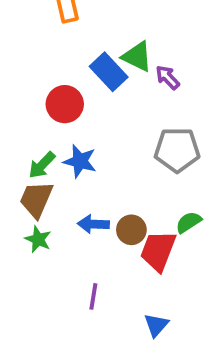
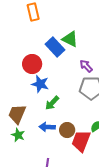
purple arrow: (168, 77) -> (86, 66), moved
blue star: (80, 161) -> (40, 84), moved
green arrow: (42, 165) -> (52, 103), moved

